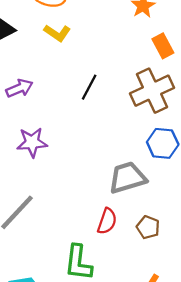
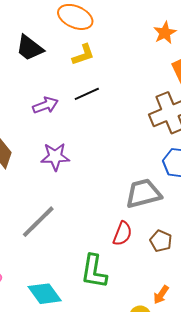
yellow L-shape: (57, 33) -> (83, 55), turned -55
black line: (89, 87) -> (87, 94), moved, turned 35

